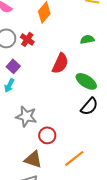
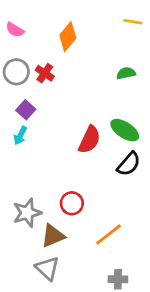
red semicircle: (60, 63) -> (89, 140), moved
gray star: (26, 116) -> (27, 213), moved, turned -30
brown triangle: (33, 159) -> (53, 236), turned -42

